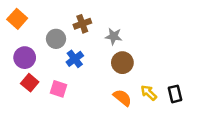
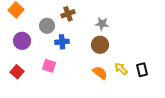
gray star: (114, 36) -> (102, 24), moved
blue cross: (75, 59) -> (62, 42), turned 32
red square: (30, 83) -> (17, 72), moved

